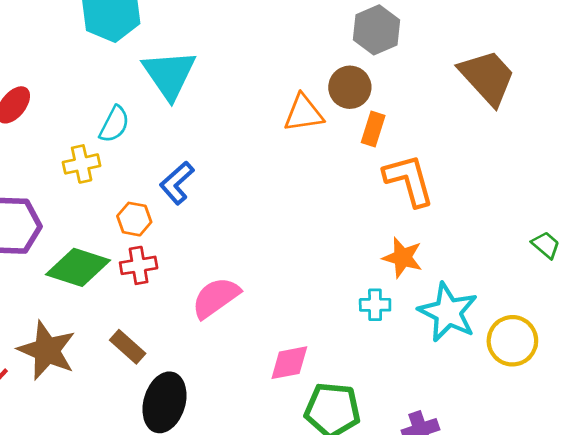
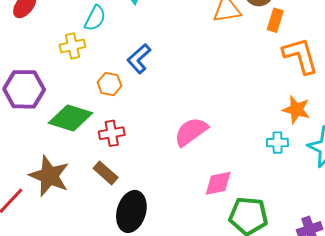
red cross: (139, 265) -> (112, 133), moved
pink semicircle: (216, 298) -> (191, 132), moved

